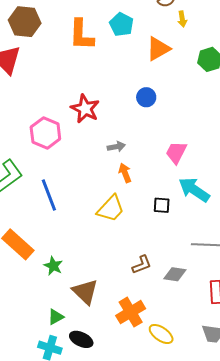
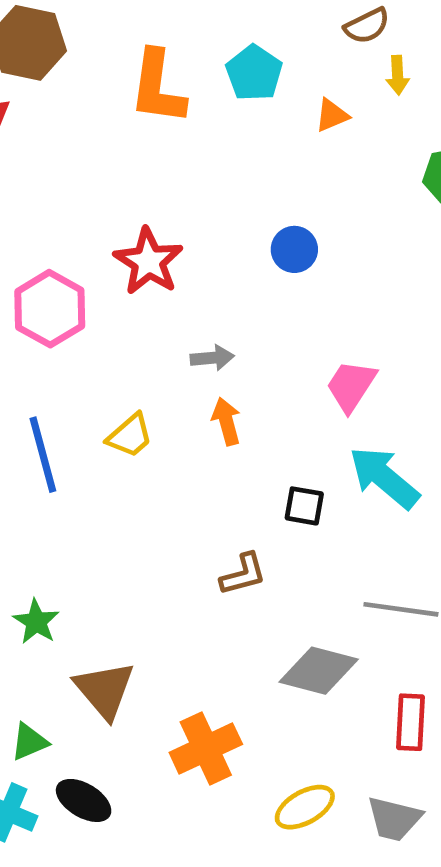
orange triangle: (158, 49) -> (332, 115), moved, size x0.6
yellow trapezoid: (111, 209) -> (130, 436), moved, size x0.7
brown L-shape: (142, 265) -> (243, 574), moved
gray diamond: (175, 274) -> (319, 671), size x1.4
yellow ellipse: (161, 334) -> (305, 807), moved, turned -70

